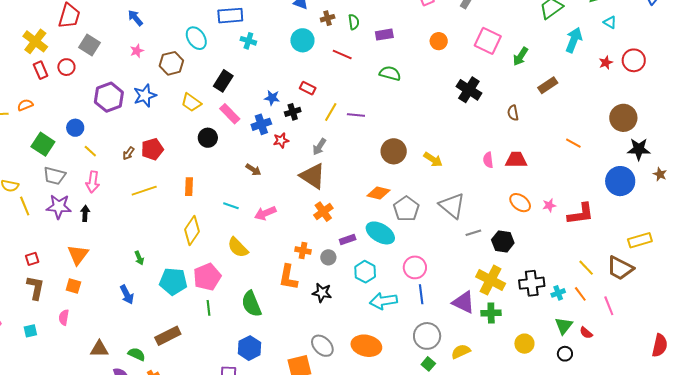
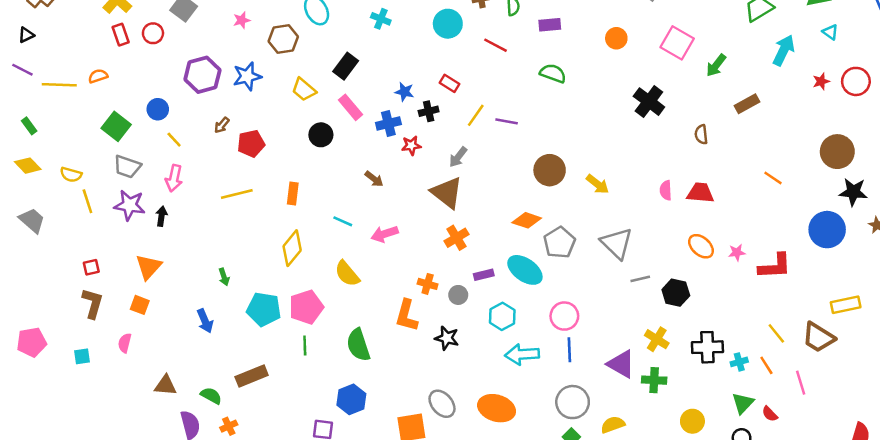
brown arrow: (128, 153) -> (222, 125), moved
yellow cross: (491, 280) -> (657, 339), size x0.7

